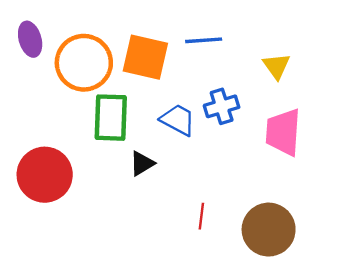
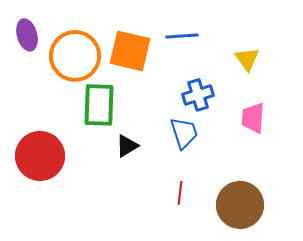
blue trapezoid: (178, 120) -> (184, 133), moved, turned 44
pink trapezoid: (283, 132) -> (253, 118), size x0.7

